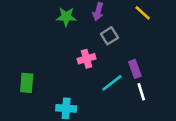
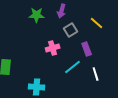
yellow line: (143, 13) -> (97, 23), moved
purple rectangle: (135, 69) -> (87, 49), moved

